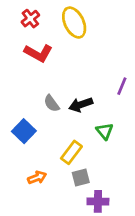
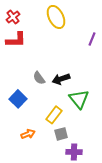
red cross: (30, 19) -> (13, 17), moved
red L-shape: (38, 53) -> (16, 40), moved, turned -30
purple line: (122, 86) -> (92, 39), moved
green triangle: (105, 131) -> (79, 99), size x1.5

